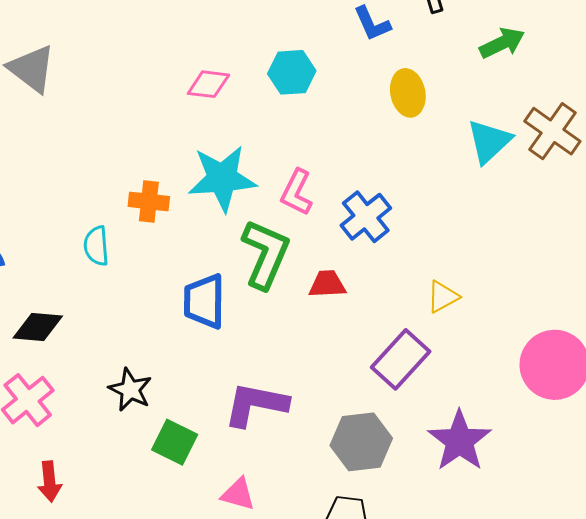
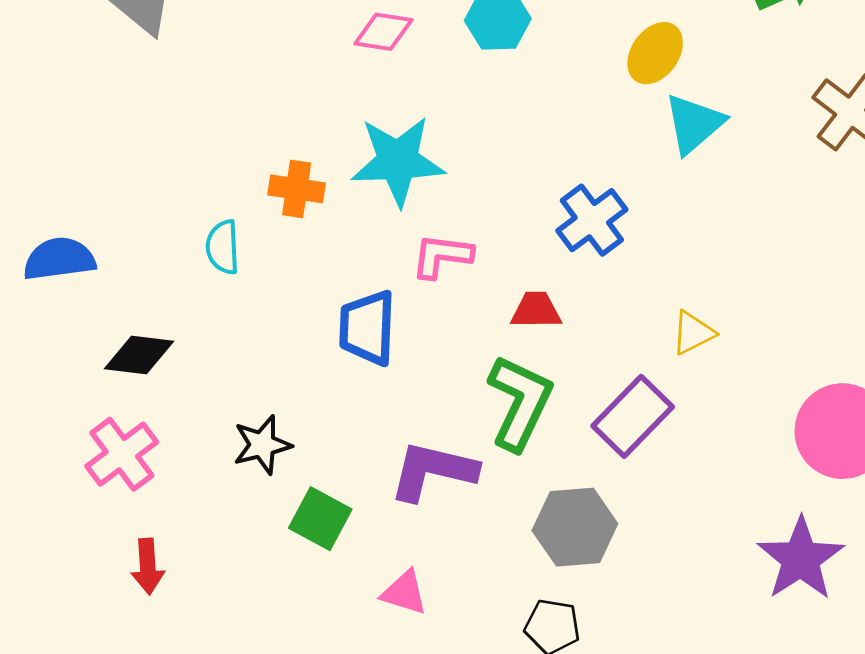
yellow ellipse: (408, 93) -> (655, 53), turned 45
cyan triangle: (489, 141) -> (694, 124), moved
pink L-shape: (297, 192) -> (442, 256), moved, turned 69
green L-shape: (266, 254) -> (520, 403), moved
black star: (130, 390) -> (262, 445), turned 30
purple star: (460, 441) -> (801, 559), moved

